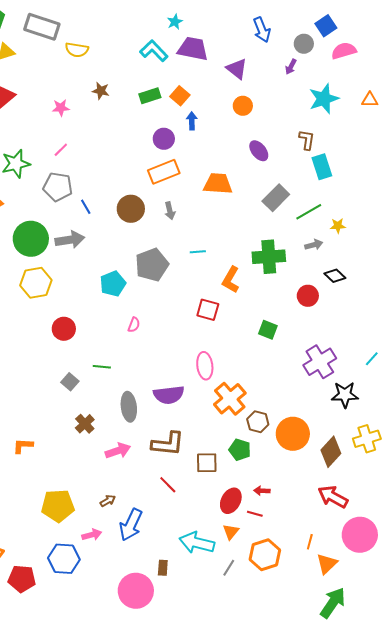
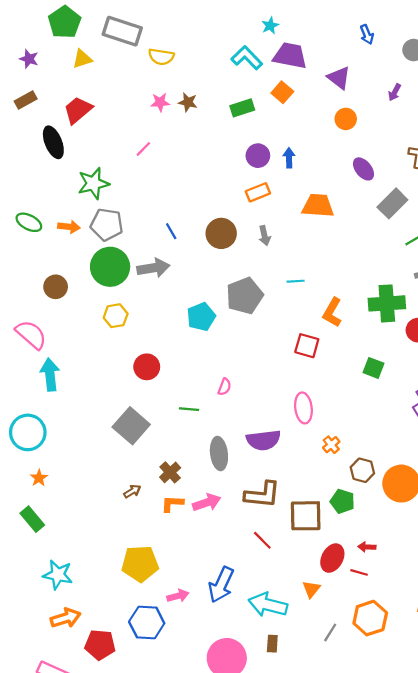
blue arrow: (262, 30) -> (367, 34), size x0.7
purple arrow: (291, 67) -> (395, 92), moved
orange square: (180, 96) -> (282, 92), moved
pink star: (61, 108) -> (160, 102), moved
blue arrow: (192, 121) -> (289, 158), moved
pink line: (61, 150) -> (143, 149), moved
orange rectangle: (164, 172) -> (258, 192), size x0.7
gray pentagon: (58, 187) -> (107, 225), moved
gray rectangle: (276, 198) -> (392, 203), moved
green cross: (269, 257) -> (387, 303), moved
yellow hexagon: (36, 283) -> (116, 316), size x0.7
pink semicircle: (134, 325) -> (225, 387), moved
gray square: (70, 382) -> (131, 426), moved, size x1.8
orange cross: (230, 399) -> (331, 445), size x0.5
orange L-shape: (23, 446) -> (172, 504), moved
brown square: (207, 463) -> (306, 516), size x1.4
brown arrow: (108, 501) -> (132, 491), moved
orange triangle: (231, 532) -> (311, 589), moved
cyan arrow: (197, 543) -> (268, 605), moved
brown rectangle: (163, 568) -> (272, 644), moved

